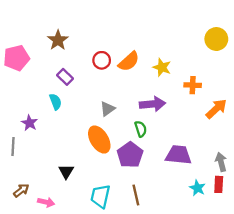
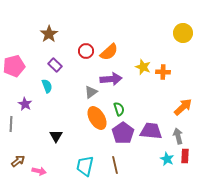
pink pentagon: (17, 58) -> (14, 66), moved
yellow star: (162, 67) -> (143, 67), moved
purple arrow: (152, 104) -> (111, 79), moved
orange arrow: (216, 109) -> (183, 107), moved
orange ellipse: (99, 140) -> (97, 118), moved
purple pentagon: (130, 155) -> (123, 133), moved
gray arrow: (221, 162) -> (178, 136), moved
black triangle: (66, 171) -> (56, 136), moved

